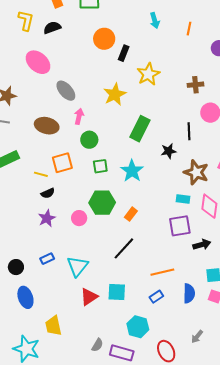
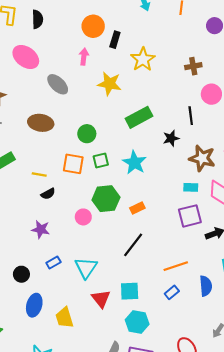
black semicircle: (52, 28) -> (37, 19), turned 114
yellow star: (115, 94) -> (109, 84), turned -30
pink arrow: (79, 116) -> (84, 57), moved
green rectangle: (140, 129) -> (139, 117), turned 40
orange square: (62, 163) -> (73, 164), moved, turned 30
orange rectangle: (131, 214) -> (137, 208), turned 32
purple star: (47, 218) -> (41, 229), moved, turned -30
blue ellipse: (25, 297) -> (34, 305), turned 40
red triangle: (89, 297) -> (101, 299), turned -30
yellow trapezoid: (53, 326) -> (64, 318), moved
cyan hexagon: (138, 327) -> (137, 322), moved

